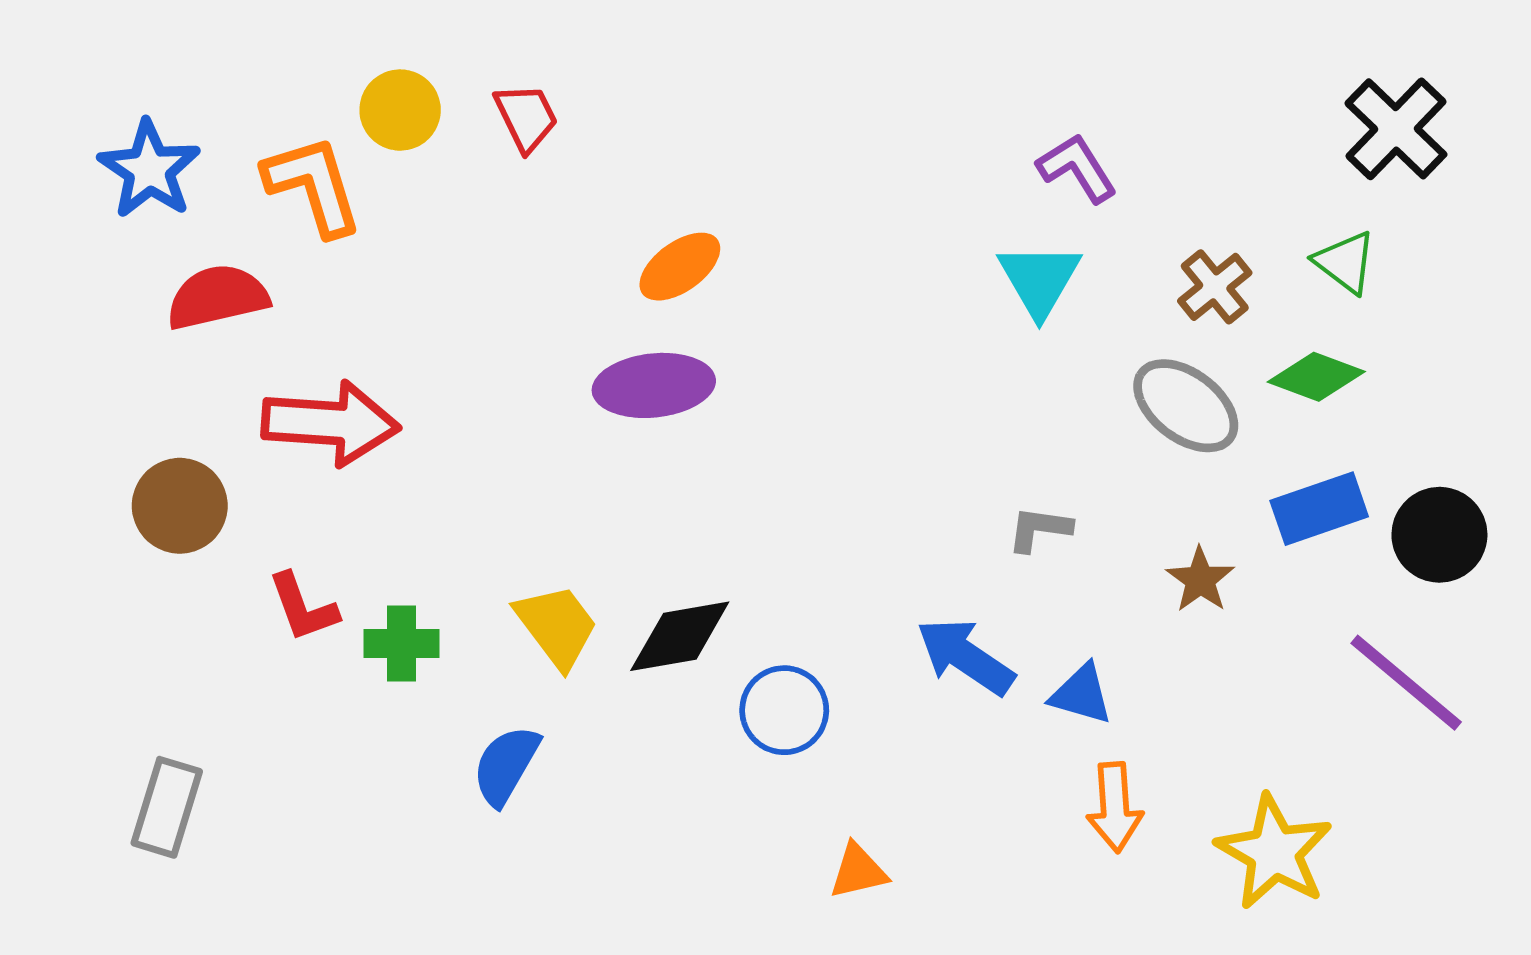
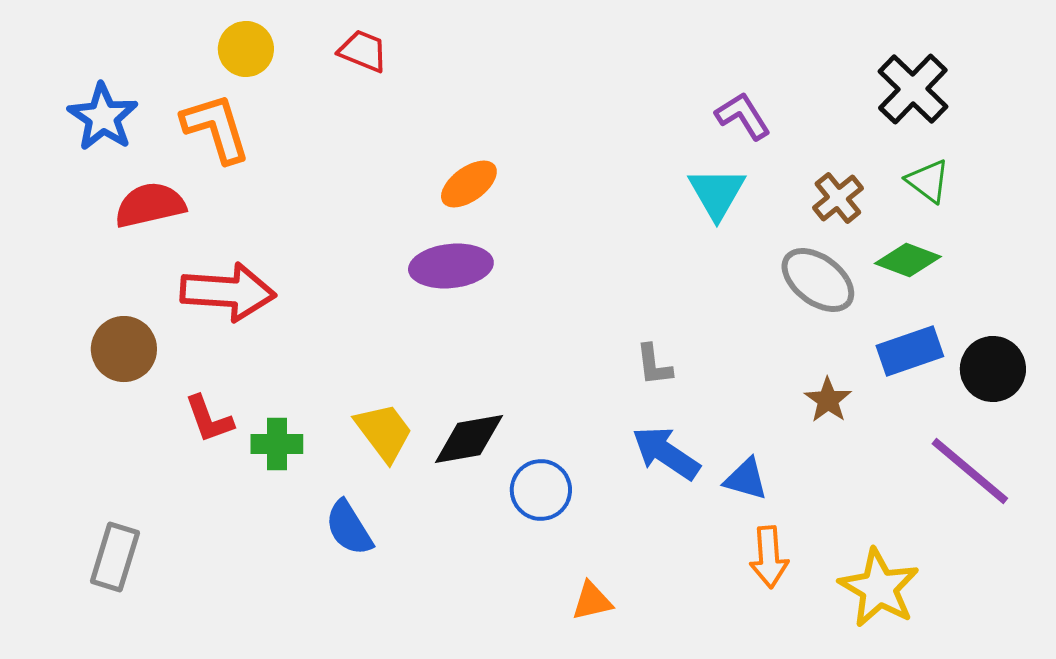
yellow circle: (400, 110) -> (246, 49), moved
red trapezoid: (526, 117) -> (363, 51), moved, turned -42
black cross: (1396, 129) -> (913, 89), moved
gray L-shape: (1039, 529) -> (654, 365), moved, turned -105
blue semicircle: (506, 765) -> (349, 528), turned -62

